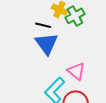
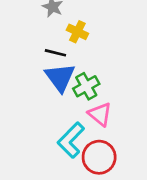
green cross: (75, 16) -> (86, 86), moved

